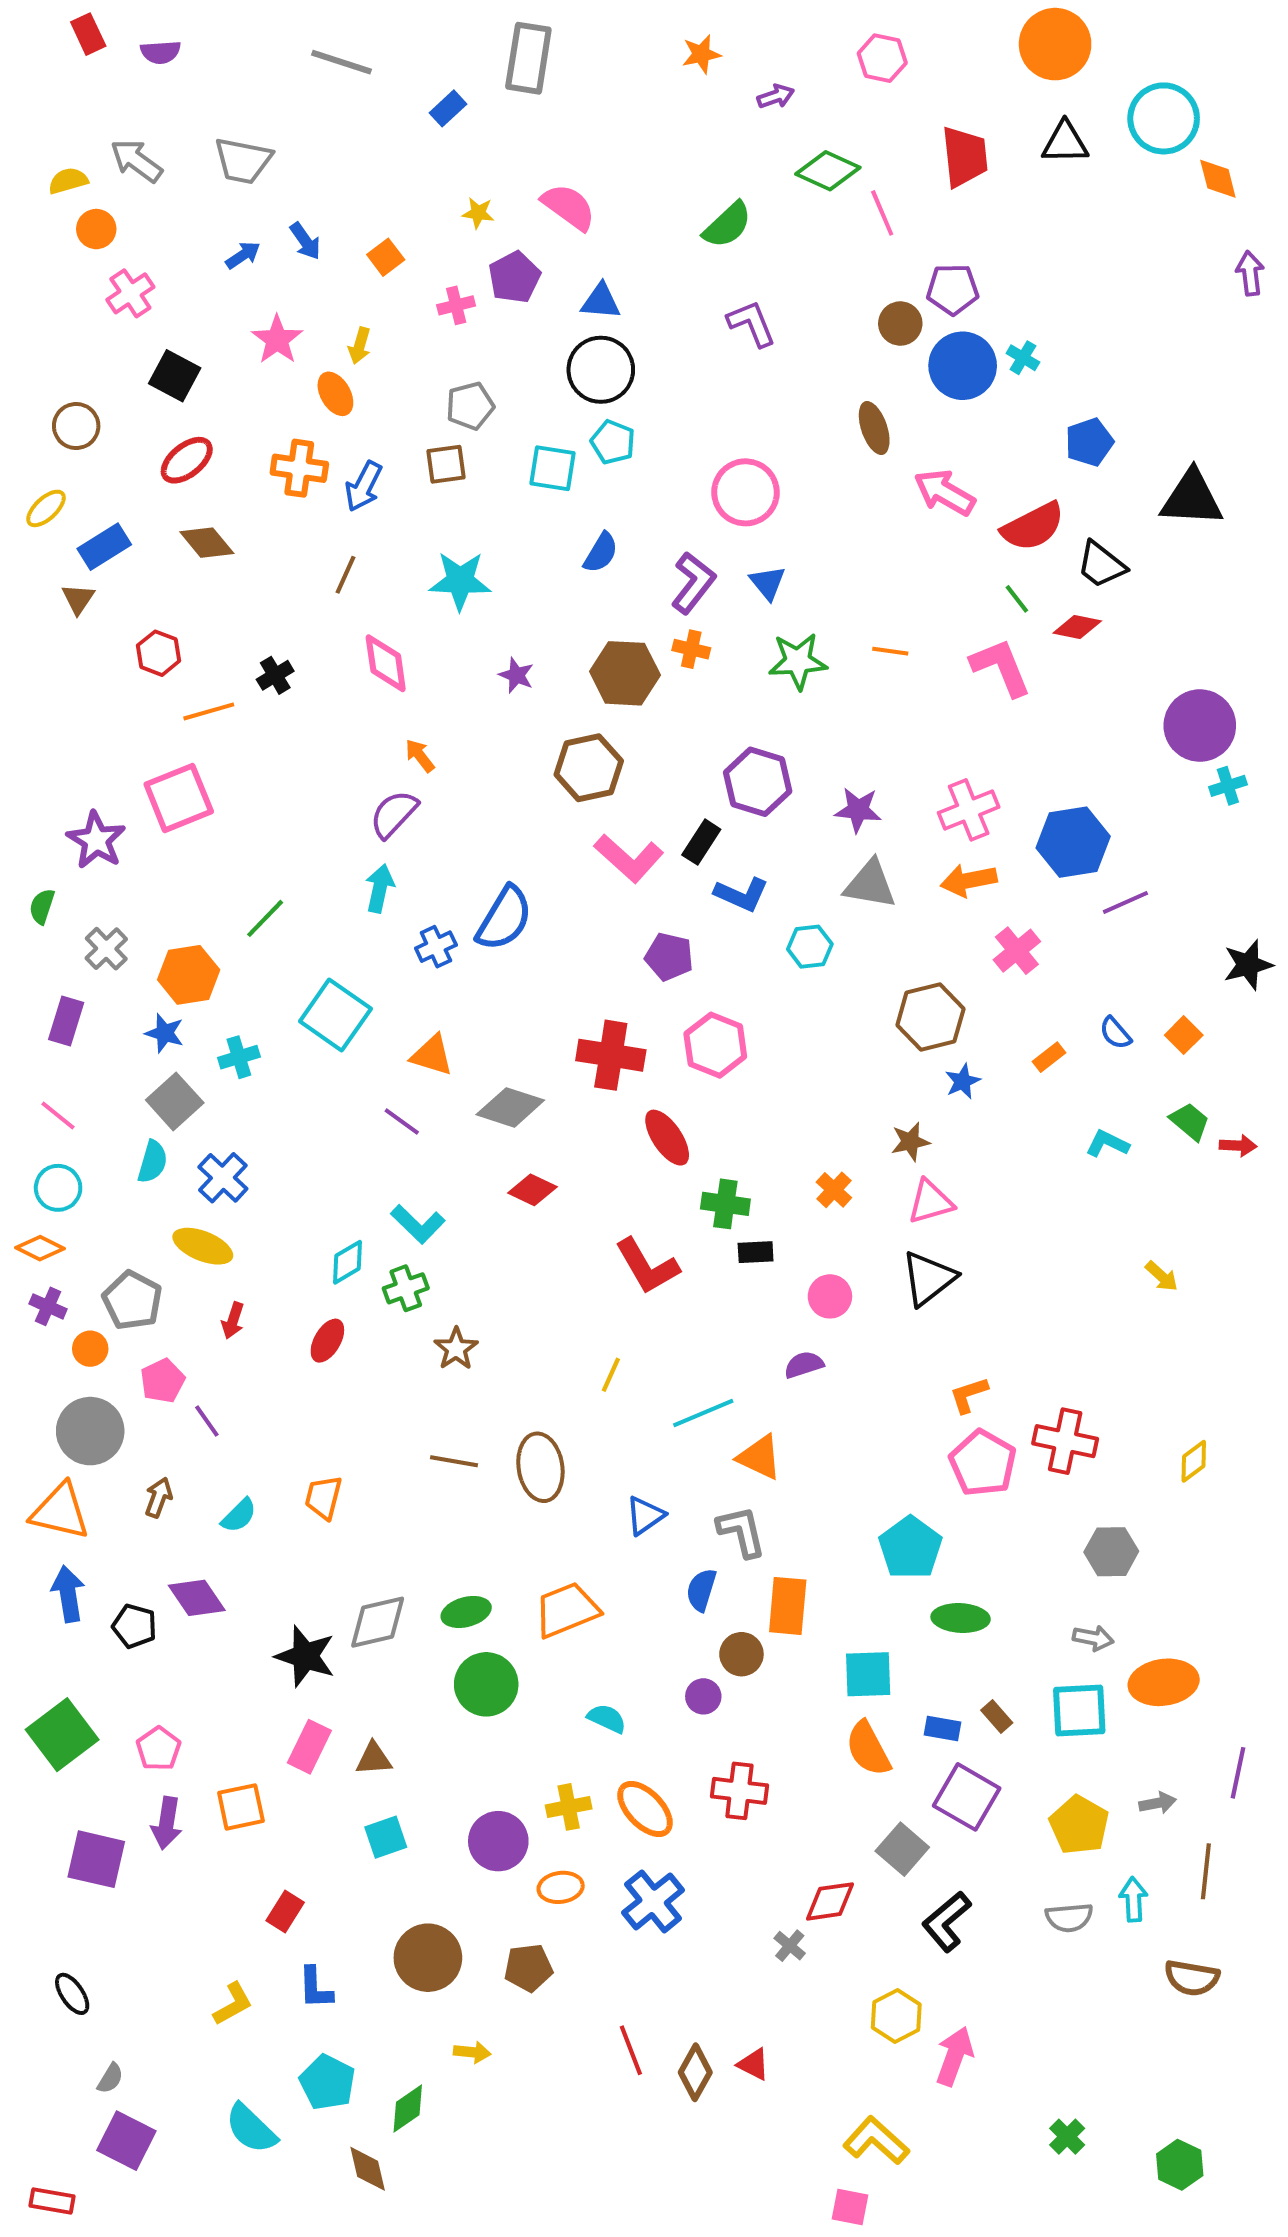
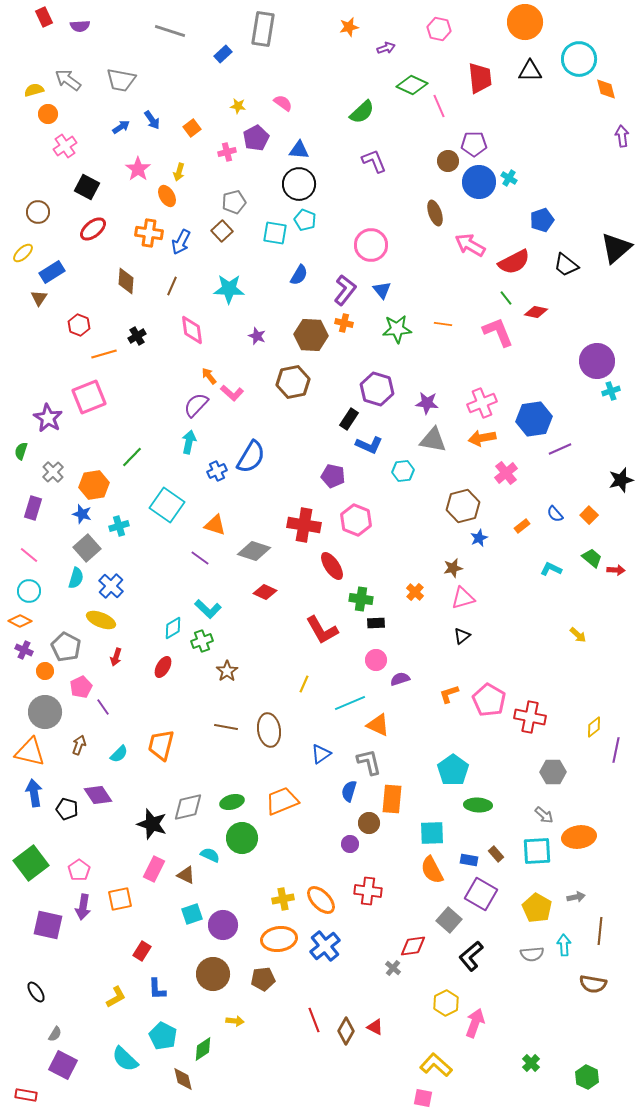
pink semicircle: (569, 207) -> (283, 103), size x0.7
brown square: (446, 464) -> (222, 231), turned -35
black triangle: (1192, 498) -> (616, 248), moved, turned -44
brown diamond: (207, 543) -> (126, 281), moved, turned 44
black trapezoid: (1101, 565) -> (566, 265), moved
pink L-shape: (629, 858) -> (232, 393), moved, size x0.7
black triangle: (928, 1278) -> (462, 636), size x0.6
pink circle: (830, 1296) -> (376, 660), moved
orange L-shape: (969, 1395) -> (449, 694), moved
pink pentagon: (983, 1463) -> (489, 700), moved
orange trapezoid: (323, 1497) -> (161, 745), size x1.4
gray arrow: (1093, 1638) -> (544, 815), turned 30
cyan semicircle: (607, 1719) -> (210, 855), moved
brown triangle: (374, 1759) -> (186, 875), turned 30
purple line: (1238, 1773) -> (616, 750), moved
purple circle: (498, 1841) -> (223, 925), moved
orange ellipse: (561, 1887) -> (279, 939), size x1.6

